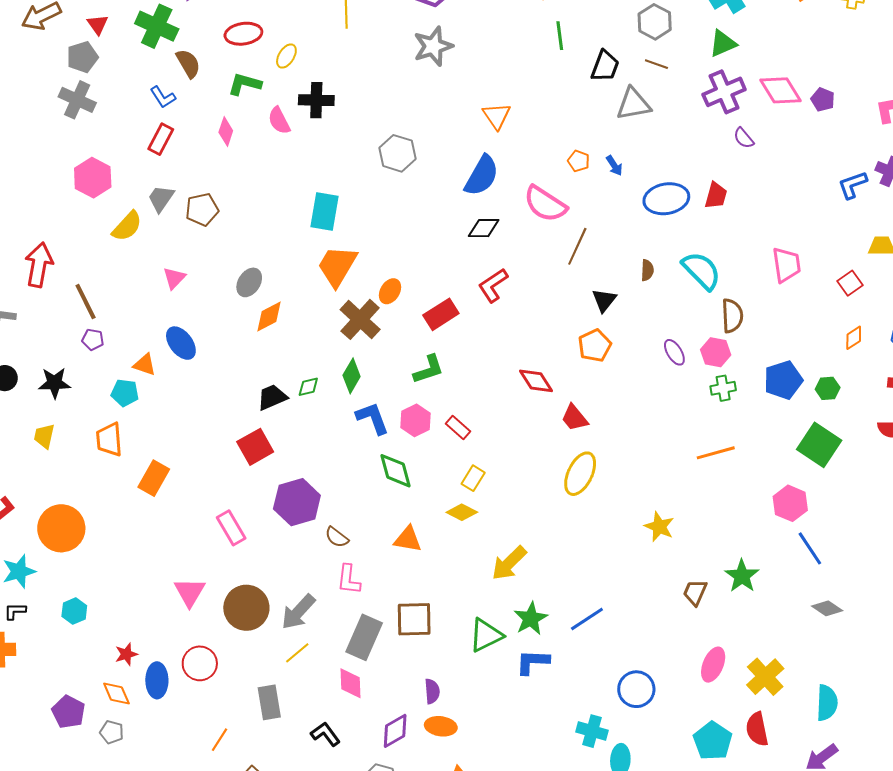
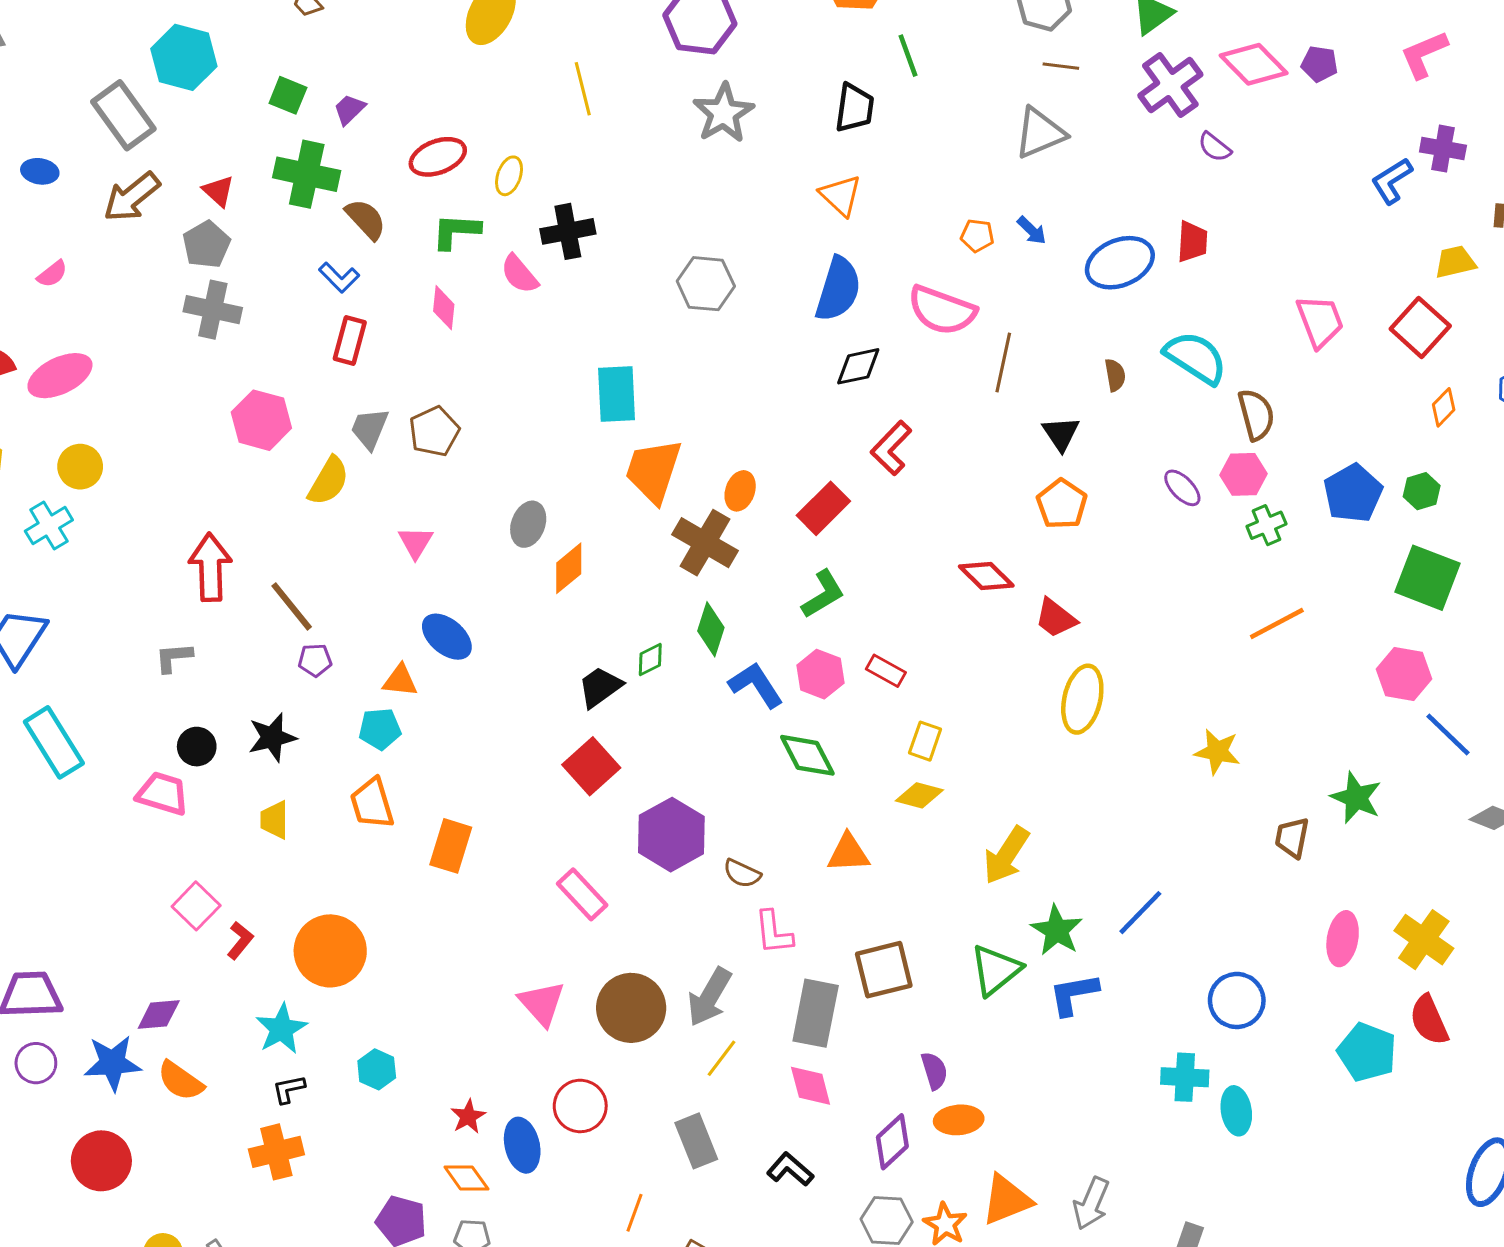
black trapezoid: (605, 66) -> (855, 108), moved
red square: (850, 283) -> (1420, 327), size x1.5

